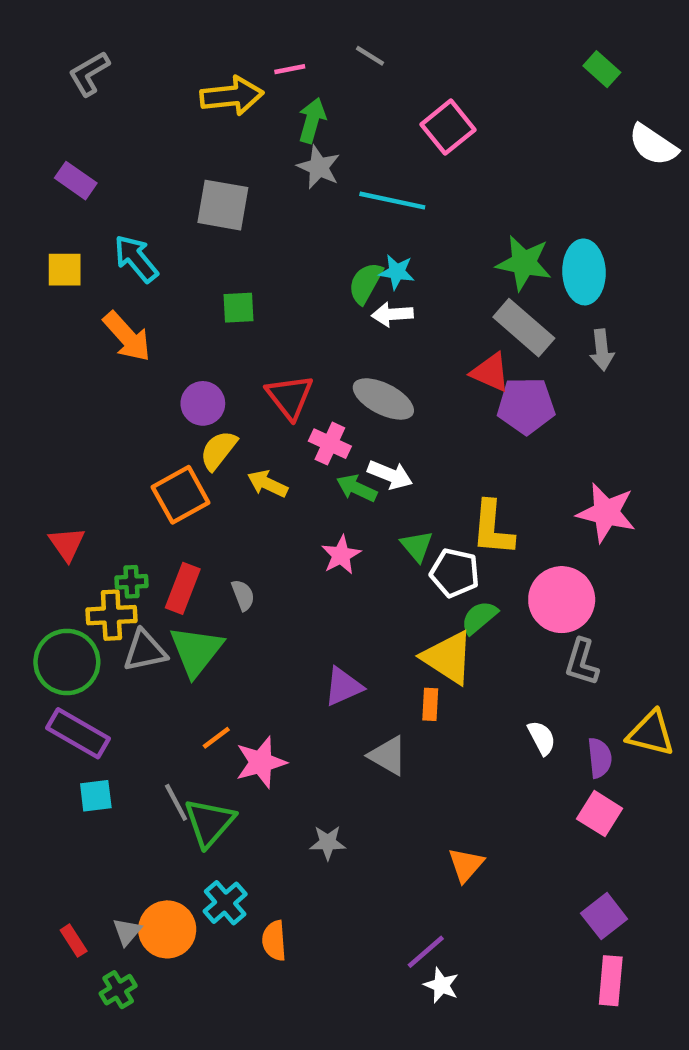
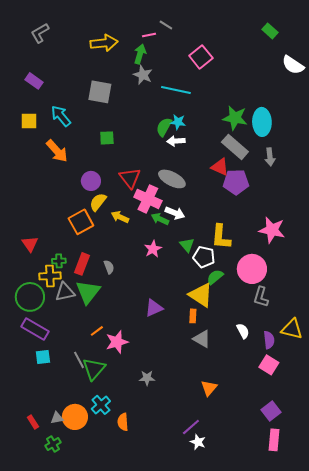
pink line: (290, 69) -> (149, 35), moved
pink cross: (330, 444) -> (148, 199), size x1.5
gray triangle: (388, 756) -> (202, 339), moved
gray triangle: (127, 932) -> (57, 418), turned 40

